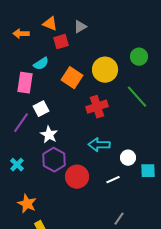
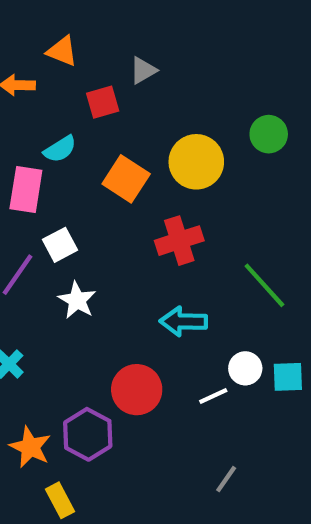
orange triangle: (50, 24) -> (62, 51), moved
green line: (137, 97) -> (264, 285), moved
white circle: (128, 158) -> (245, 368), moved
purple hexagon: (54, 160) -> (88, 434), moved

